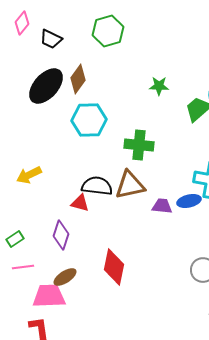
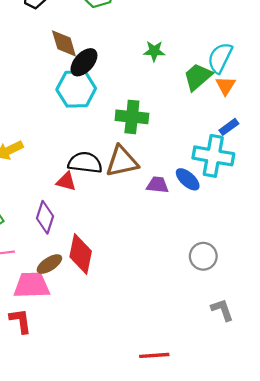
brown diamond: (78, 79) -> (64, 43), turned -52
black ellipse: (46, 86) -> (84, 62), moved, size x0.7
blue ellipse: (189, 201) -> (188, 179), turned 55
red diamond: (114, 267) -> (81, 254), moved

